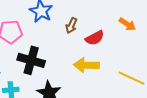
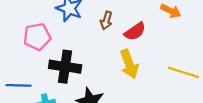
yellow arrow: (86, 65) -> (129, 64), turned -105

